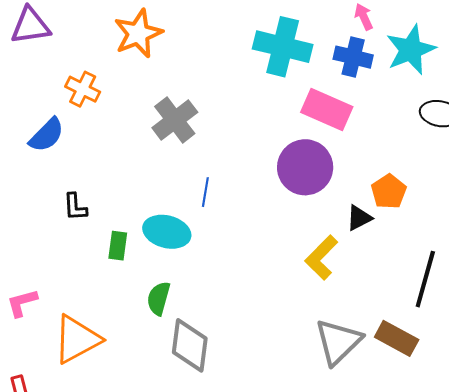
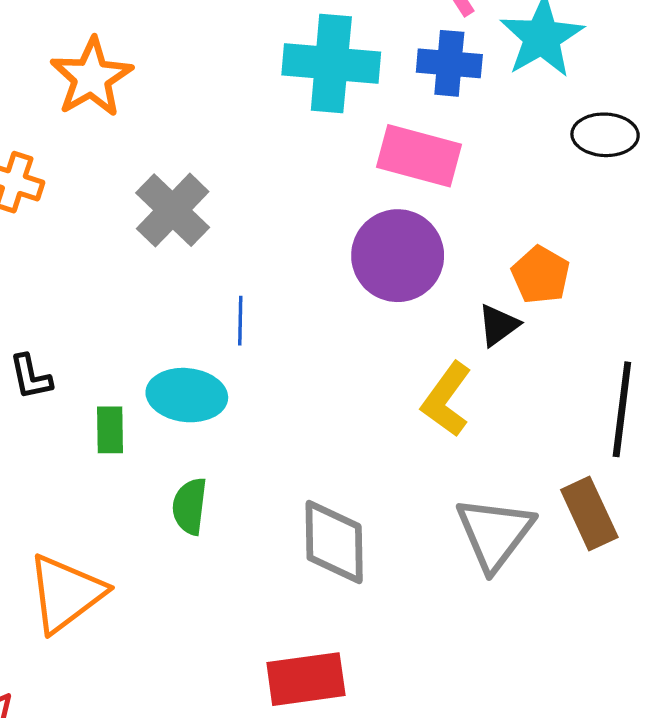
brown rectangle: (397, 338) -> (589, 513), turned 45
gray diamond: (190, 345) -> (334, 542), moved

